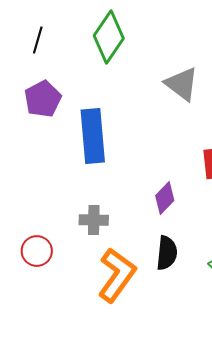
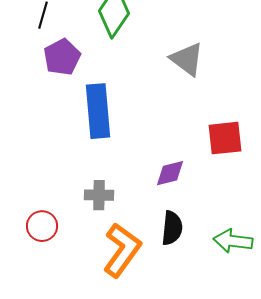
purple pentagon: (43, 99) -> (62, 57), moved
purple diamond: (165, 198) -> (170, 173), turned 32

